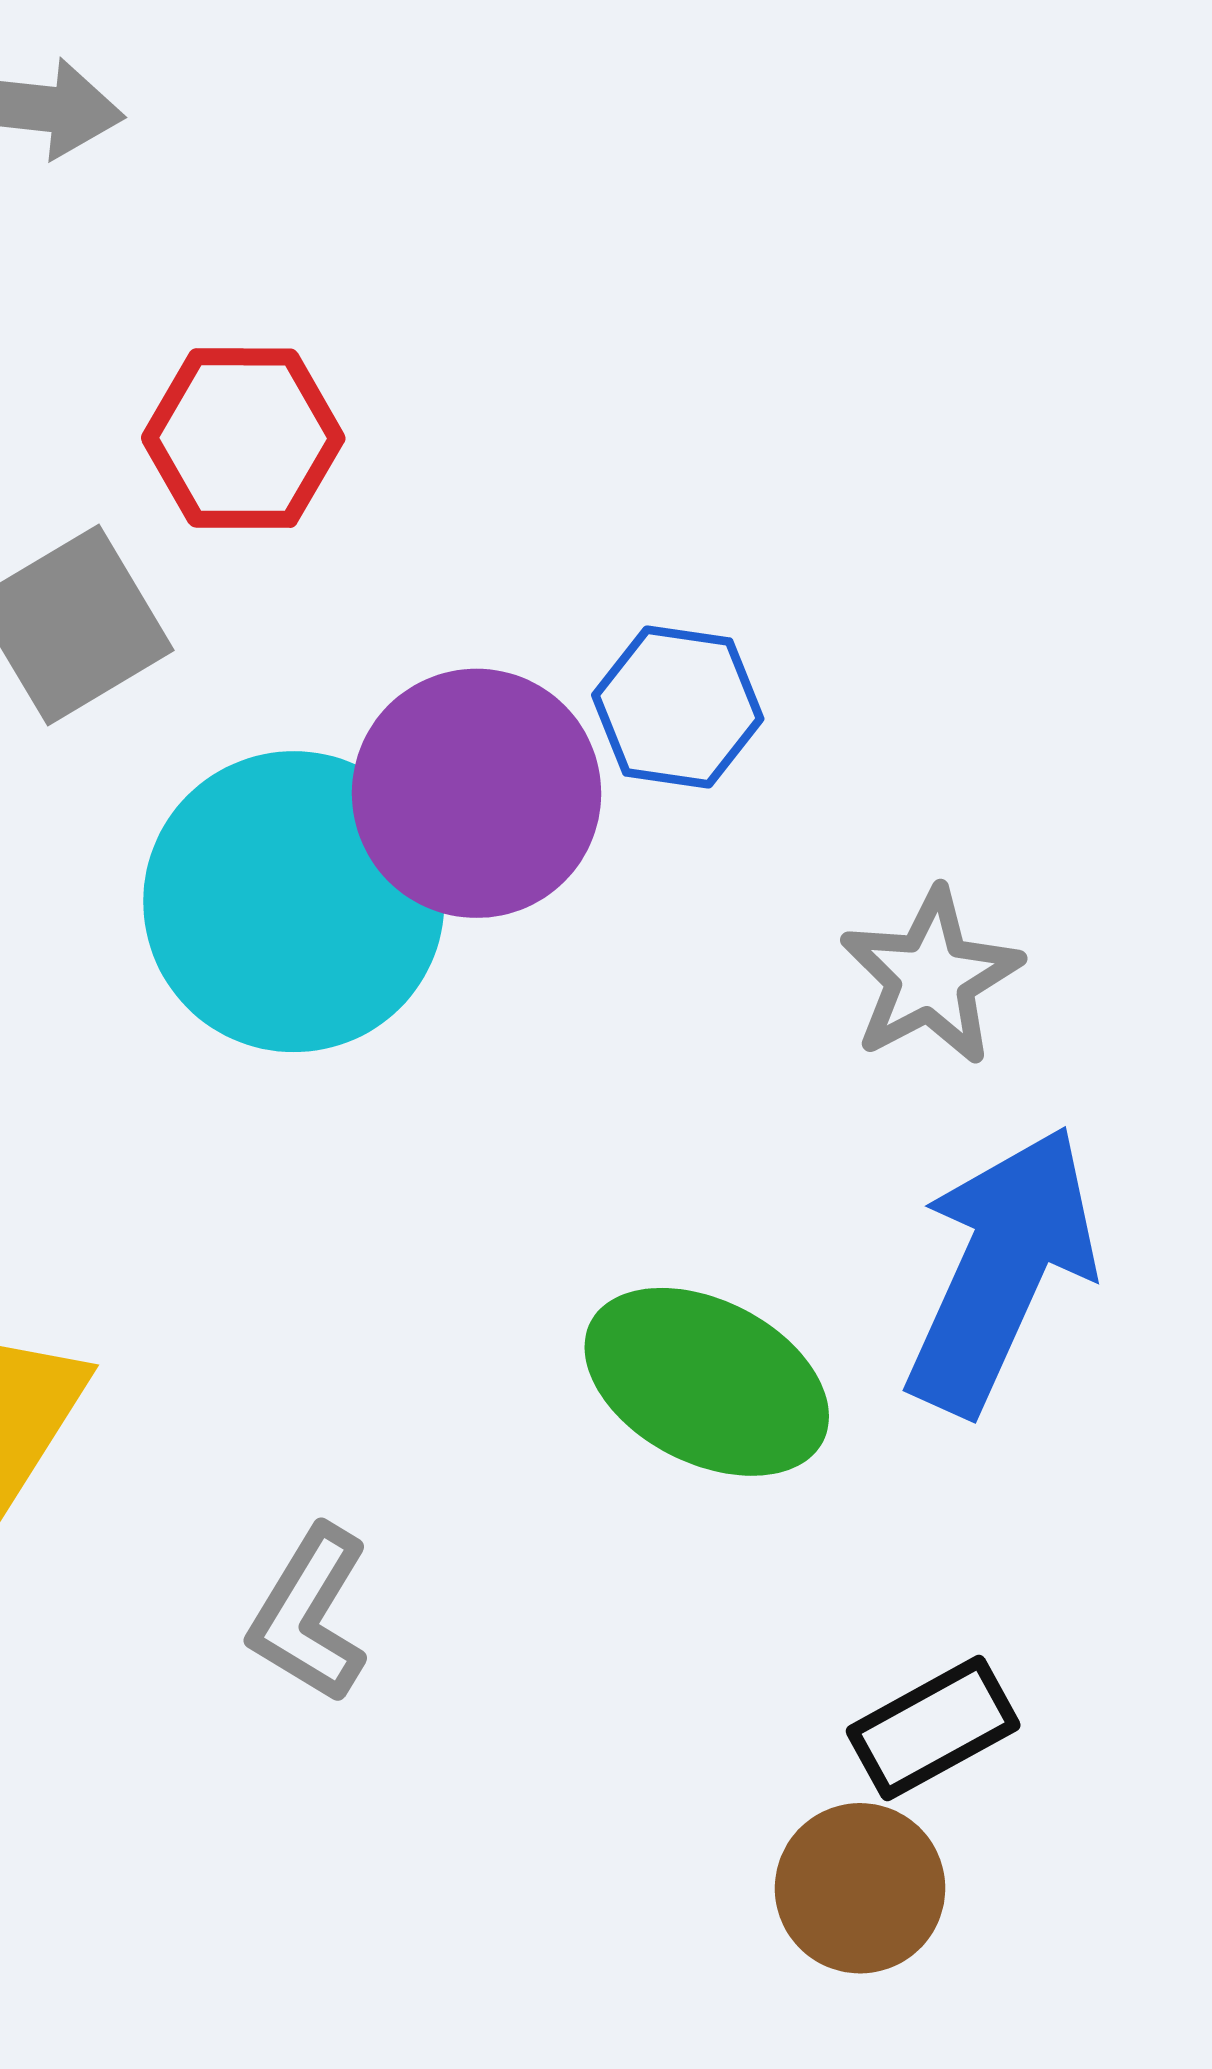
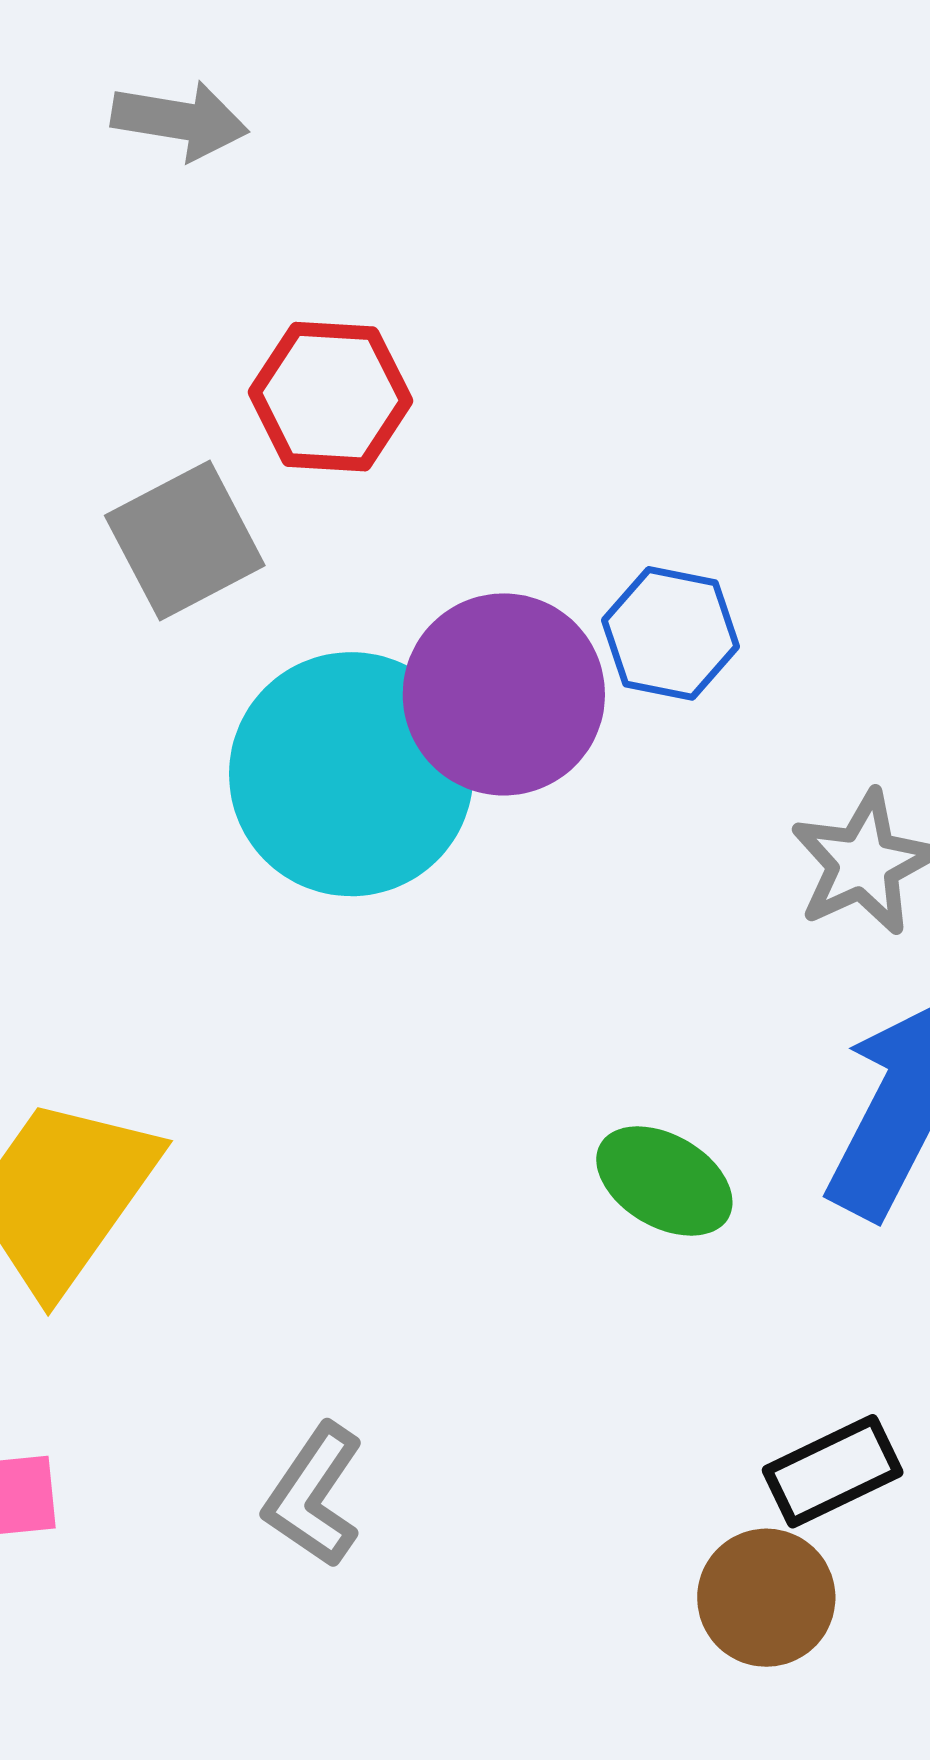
green ellipse: (707, 1382) -> (664, 1181), size x0.7
gray L-shape: (310, 1614) -> (314, 1495), moved

